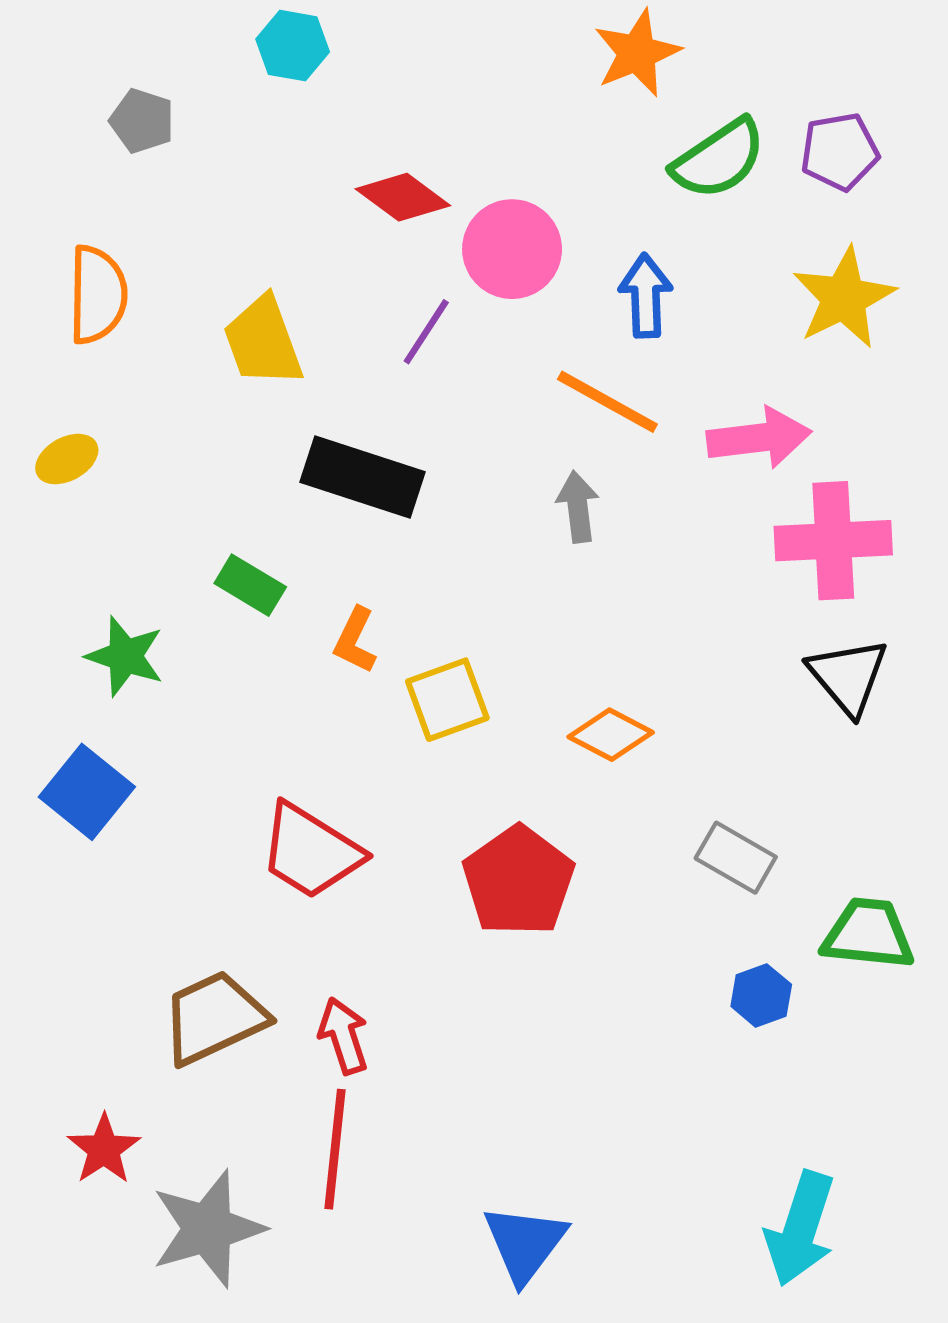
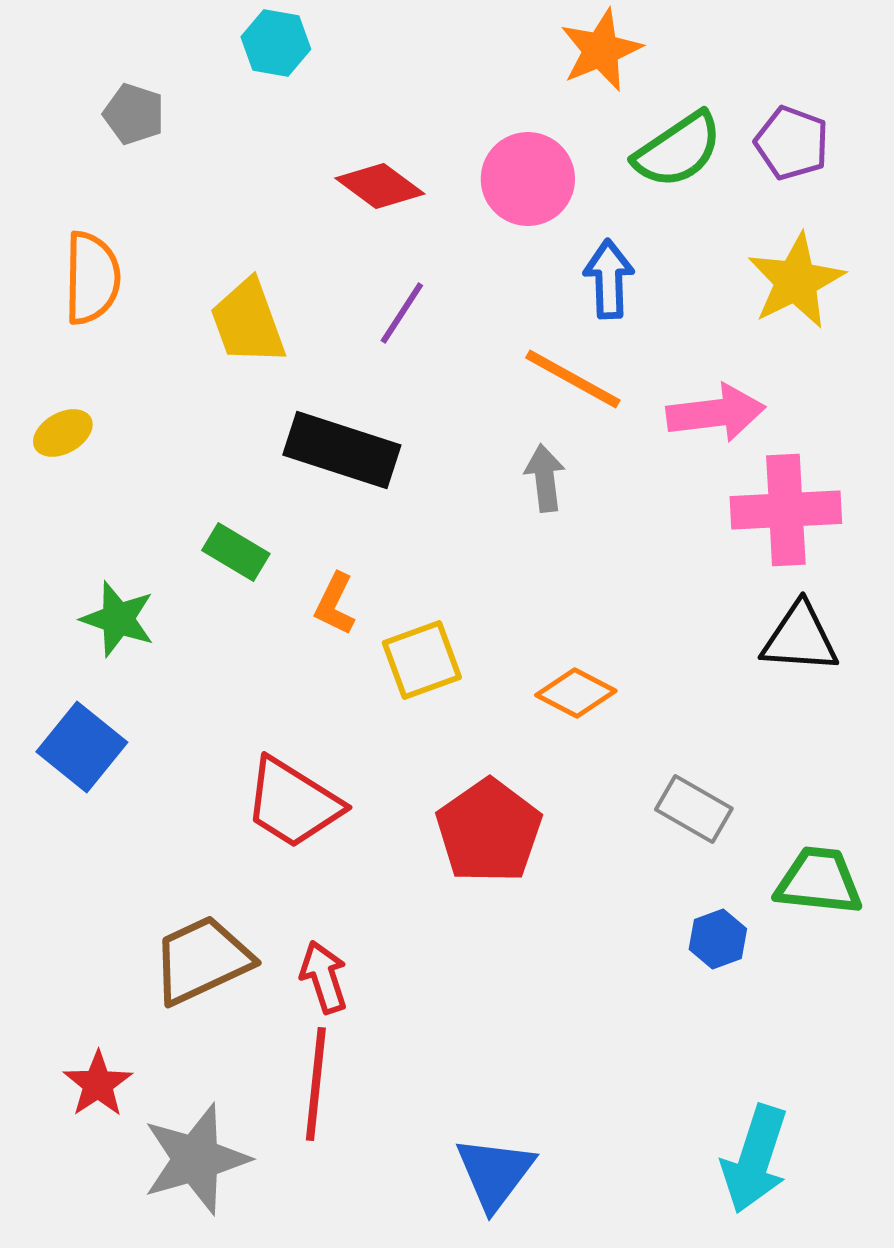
purple pentagon: (840, 152) -> (792, 143), turned 30
pink circle: (512, 249) -> (528, 179), moved
black triangle: (848, 676) -> (800, 638), turned -46

